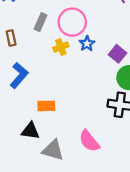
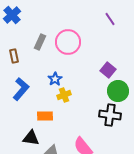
blue star: (87, 44) -> (55, 79), moved
yellow cross: (61, 47) -> (64, 95), moved

